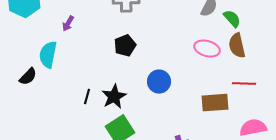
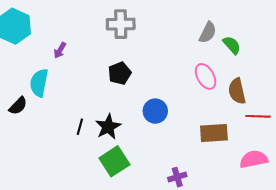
brown semicircle: (237, 46) -> (237, 91), moved
pink ellipse: (207, 49) -> (206, 76), turned 45
red line: (244, 84) -> (258, 116), moved

